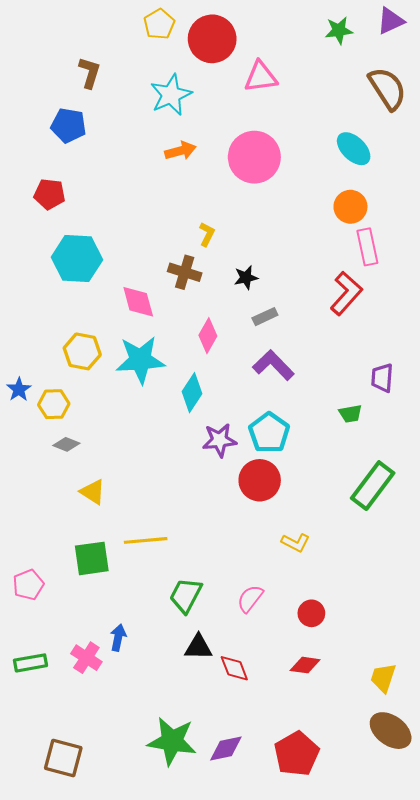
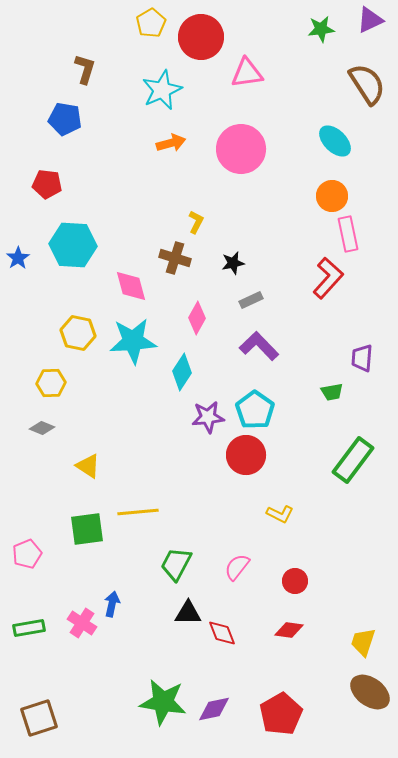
blue star: (19, 389) -> (18, 258), moved
gray diamond: (66, 444) -> (42, 428), moved
brown square: (63, 758) -> (39, 718), moved, turned -33

